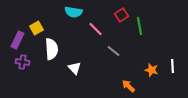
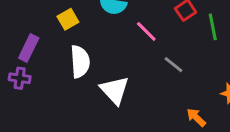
yellow square: (36, 28) -> (68, 19), moved
purple cross: (22, 62) -> (20, 78), moved
white triangle: (74, 68) -> (115, 90), size x1.5

